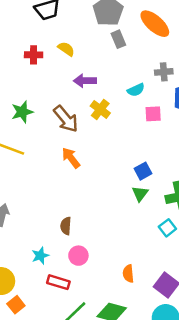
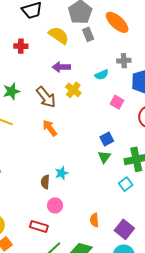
yellow semicircle: (66, 49) -> (59, 35), moved, size x1.5
pink square: (153, 114) -> (117, 102), moved, turned 32
cyan star: (40, 256) -> (62, 173), moved

